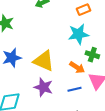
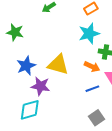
purple star: (43, 87) -> (40, 86), moved

